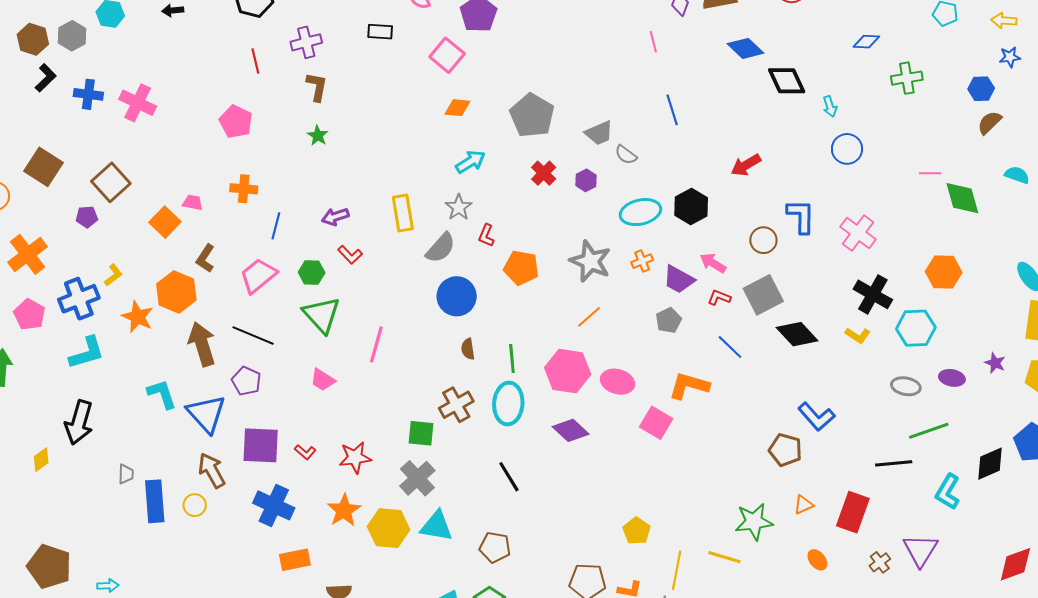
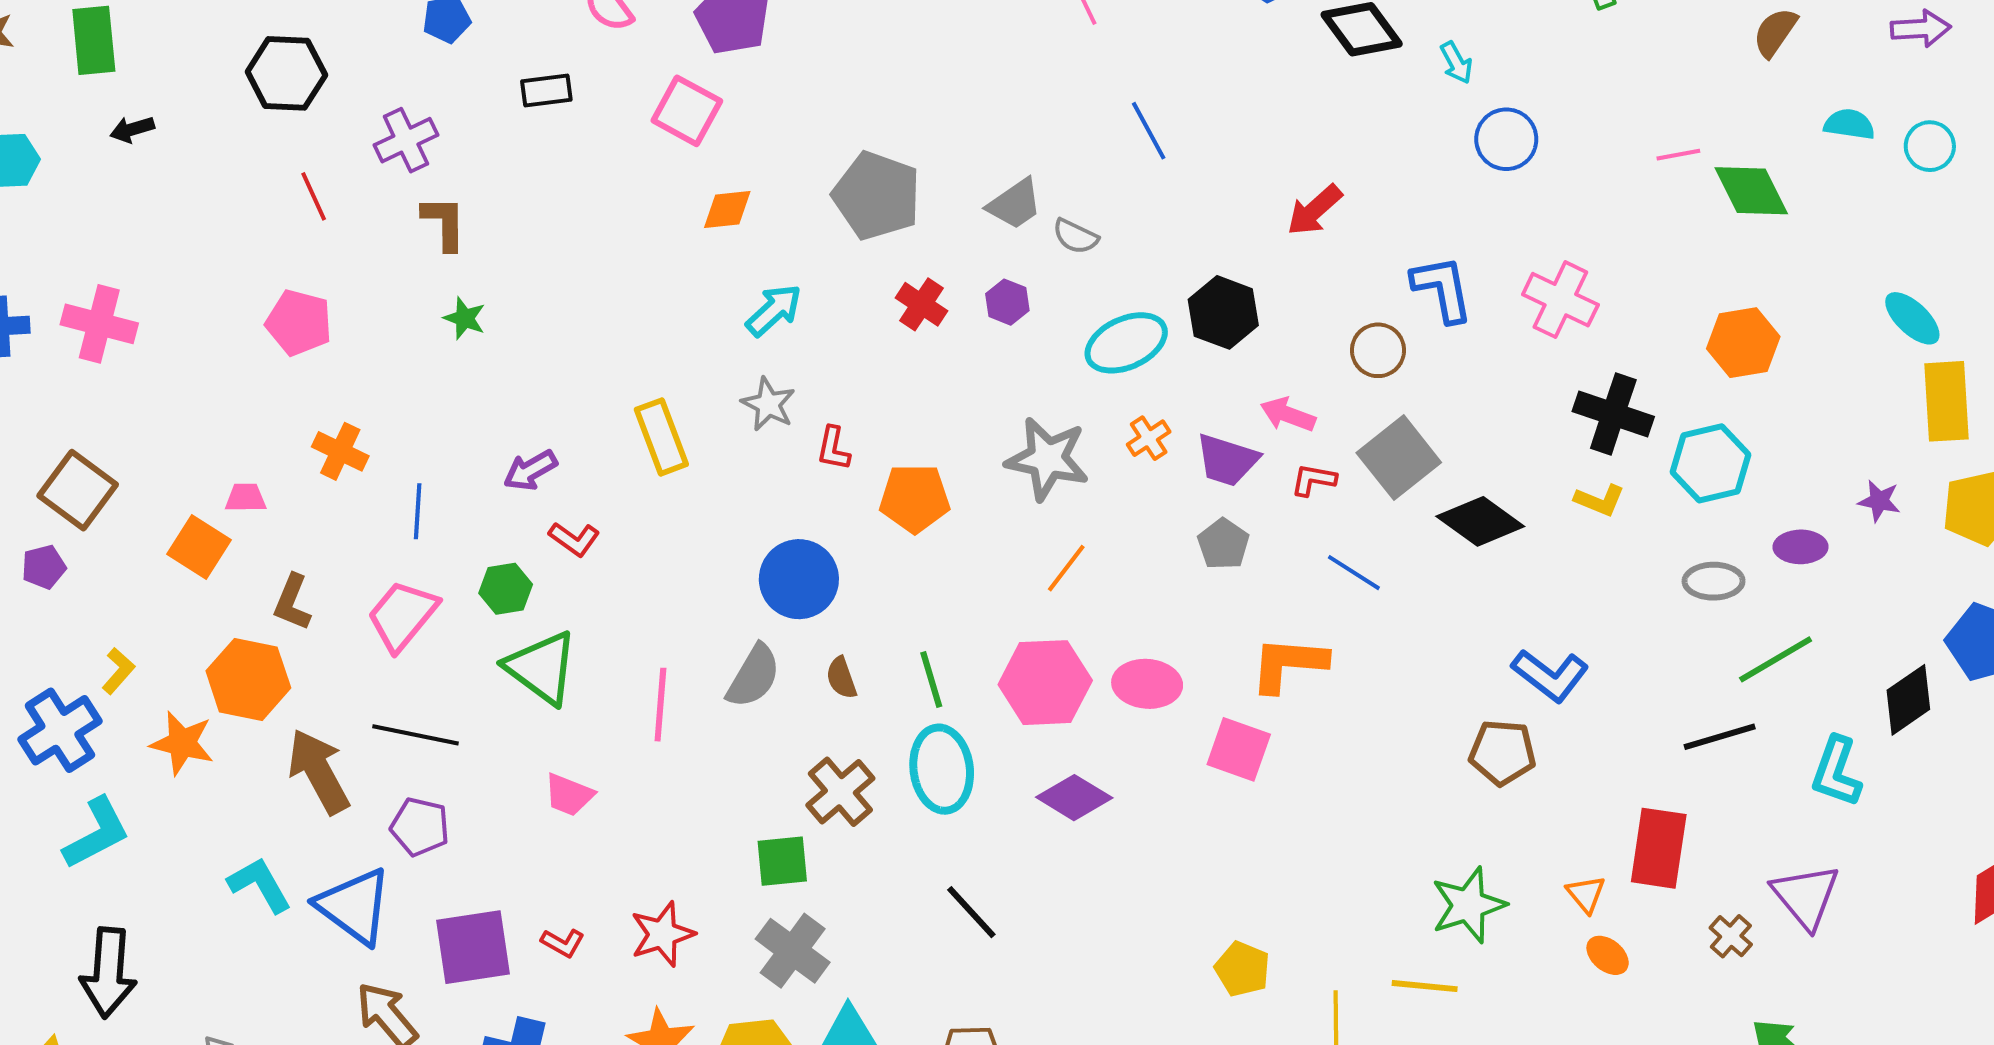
orange cross: (244, 189) -> (340, 451), turned 32
gray semicircle: (441, 248) -> (753, 676), moved
orange triangle: (803, 505) -> (1586, 894), moved, turned -35

